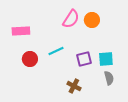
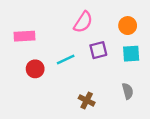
orange circle: (92, 20) -> (128, 26), moved
purple square: (84, 59) -> (98, 50), moved
cyan square: (106, 59) -> (131, 54), moved

